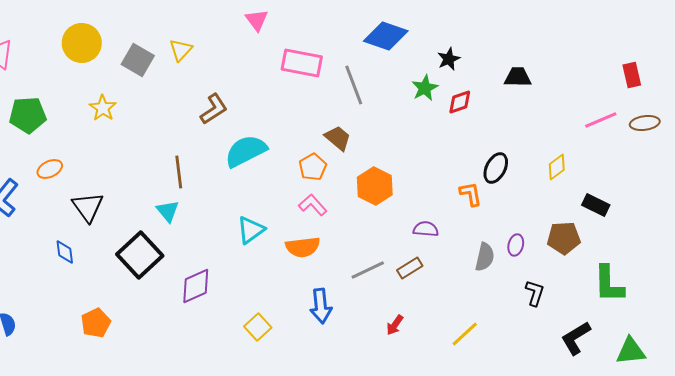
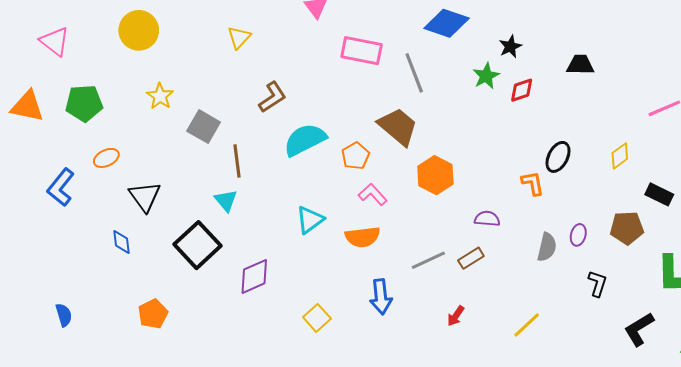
gray square: (138, 60) -> (204, 127), moved
brown trapezoid: (338, 138) -> (398, 127), size x1.5
orange pentagon: (313, 167) -> (355, 156), moved

